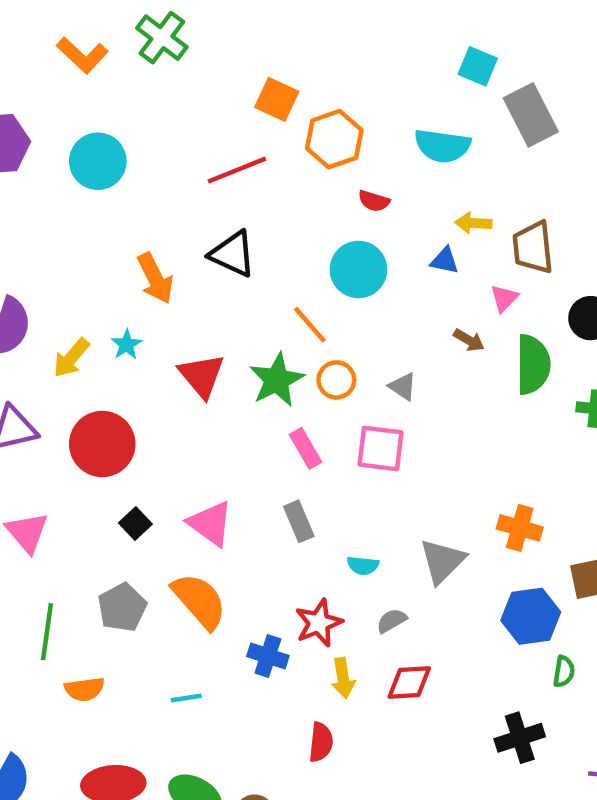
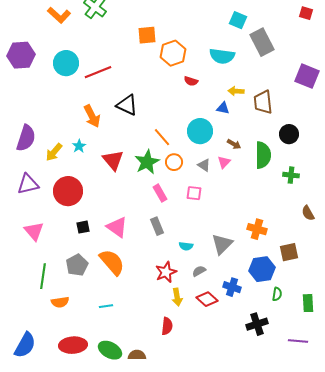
orange square: (277, 99) -> (147, 35), turned -30
red line: (237, 170) -> (98, 72), moved
cyan circle: (358, 269) -> (200, 131), moved
pink triangle: (504, 298) -> (224, 162), moved
pink square: (381, 448) -> (194, 193), size x0.7
black square: (135, 523) -> (83, 227), turned 32
blue cross: (268, 656) -> (232, 287), moved
red diamond: (409, 683) -> (207, 299), turned 45

